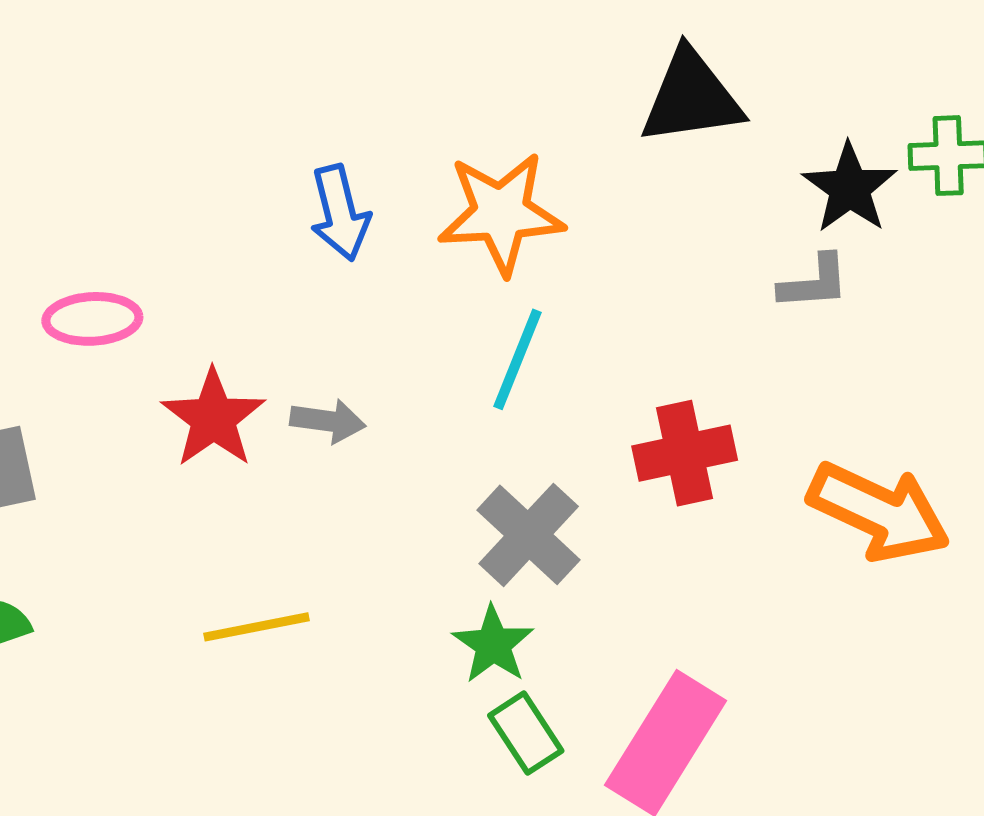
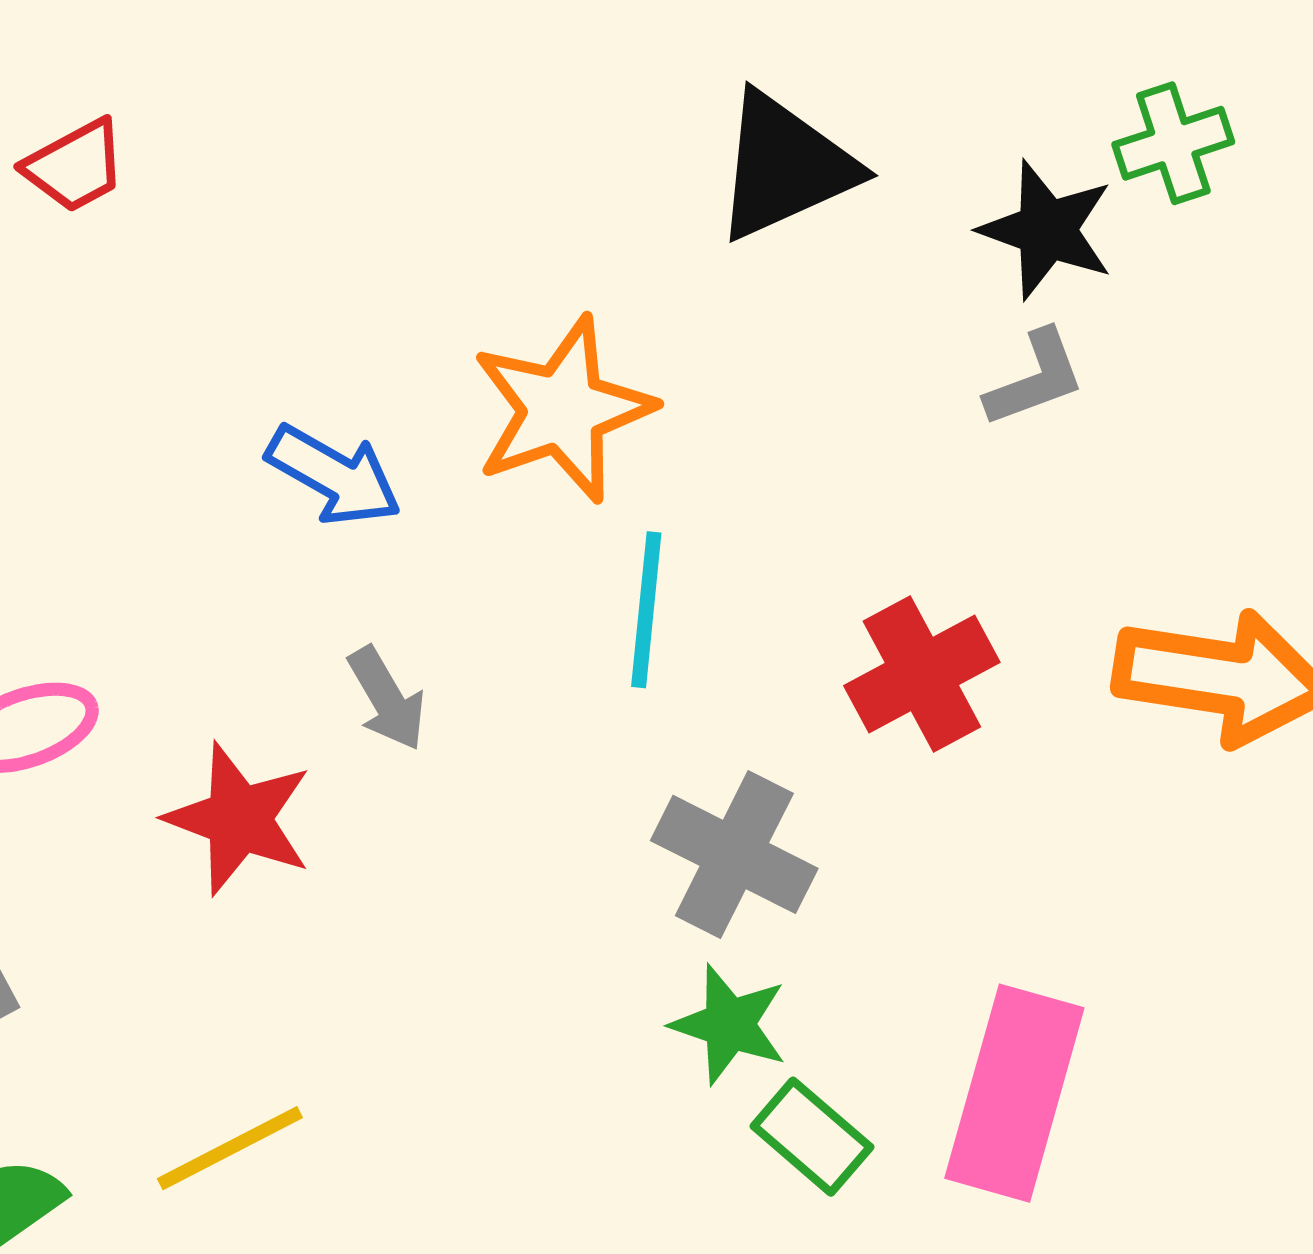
blue arrow: (340, 213) -> (334, 475), turned -30
gray arrow: (328, 421) -> (387, 699), moved, turned 68
yellow line: (257, 627) -> (230, 1148), moved

